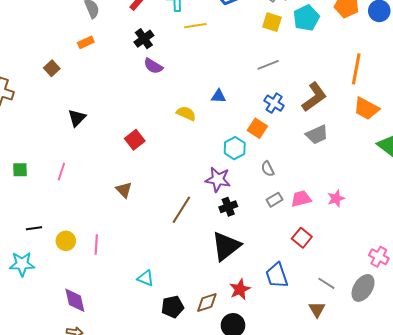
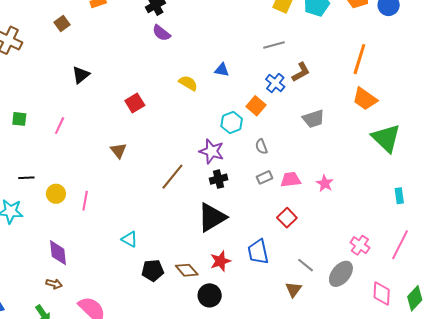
brown L-shape: (314, 97) -> (301, 72), moved, size x0.7
pink star: (336, 198) -> (325, 183), turned -30
brown diamond: (207, 303) -> (187, 270), turned 60

